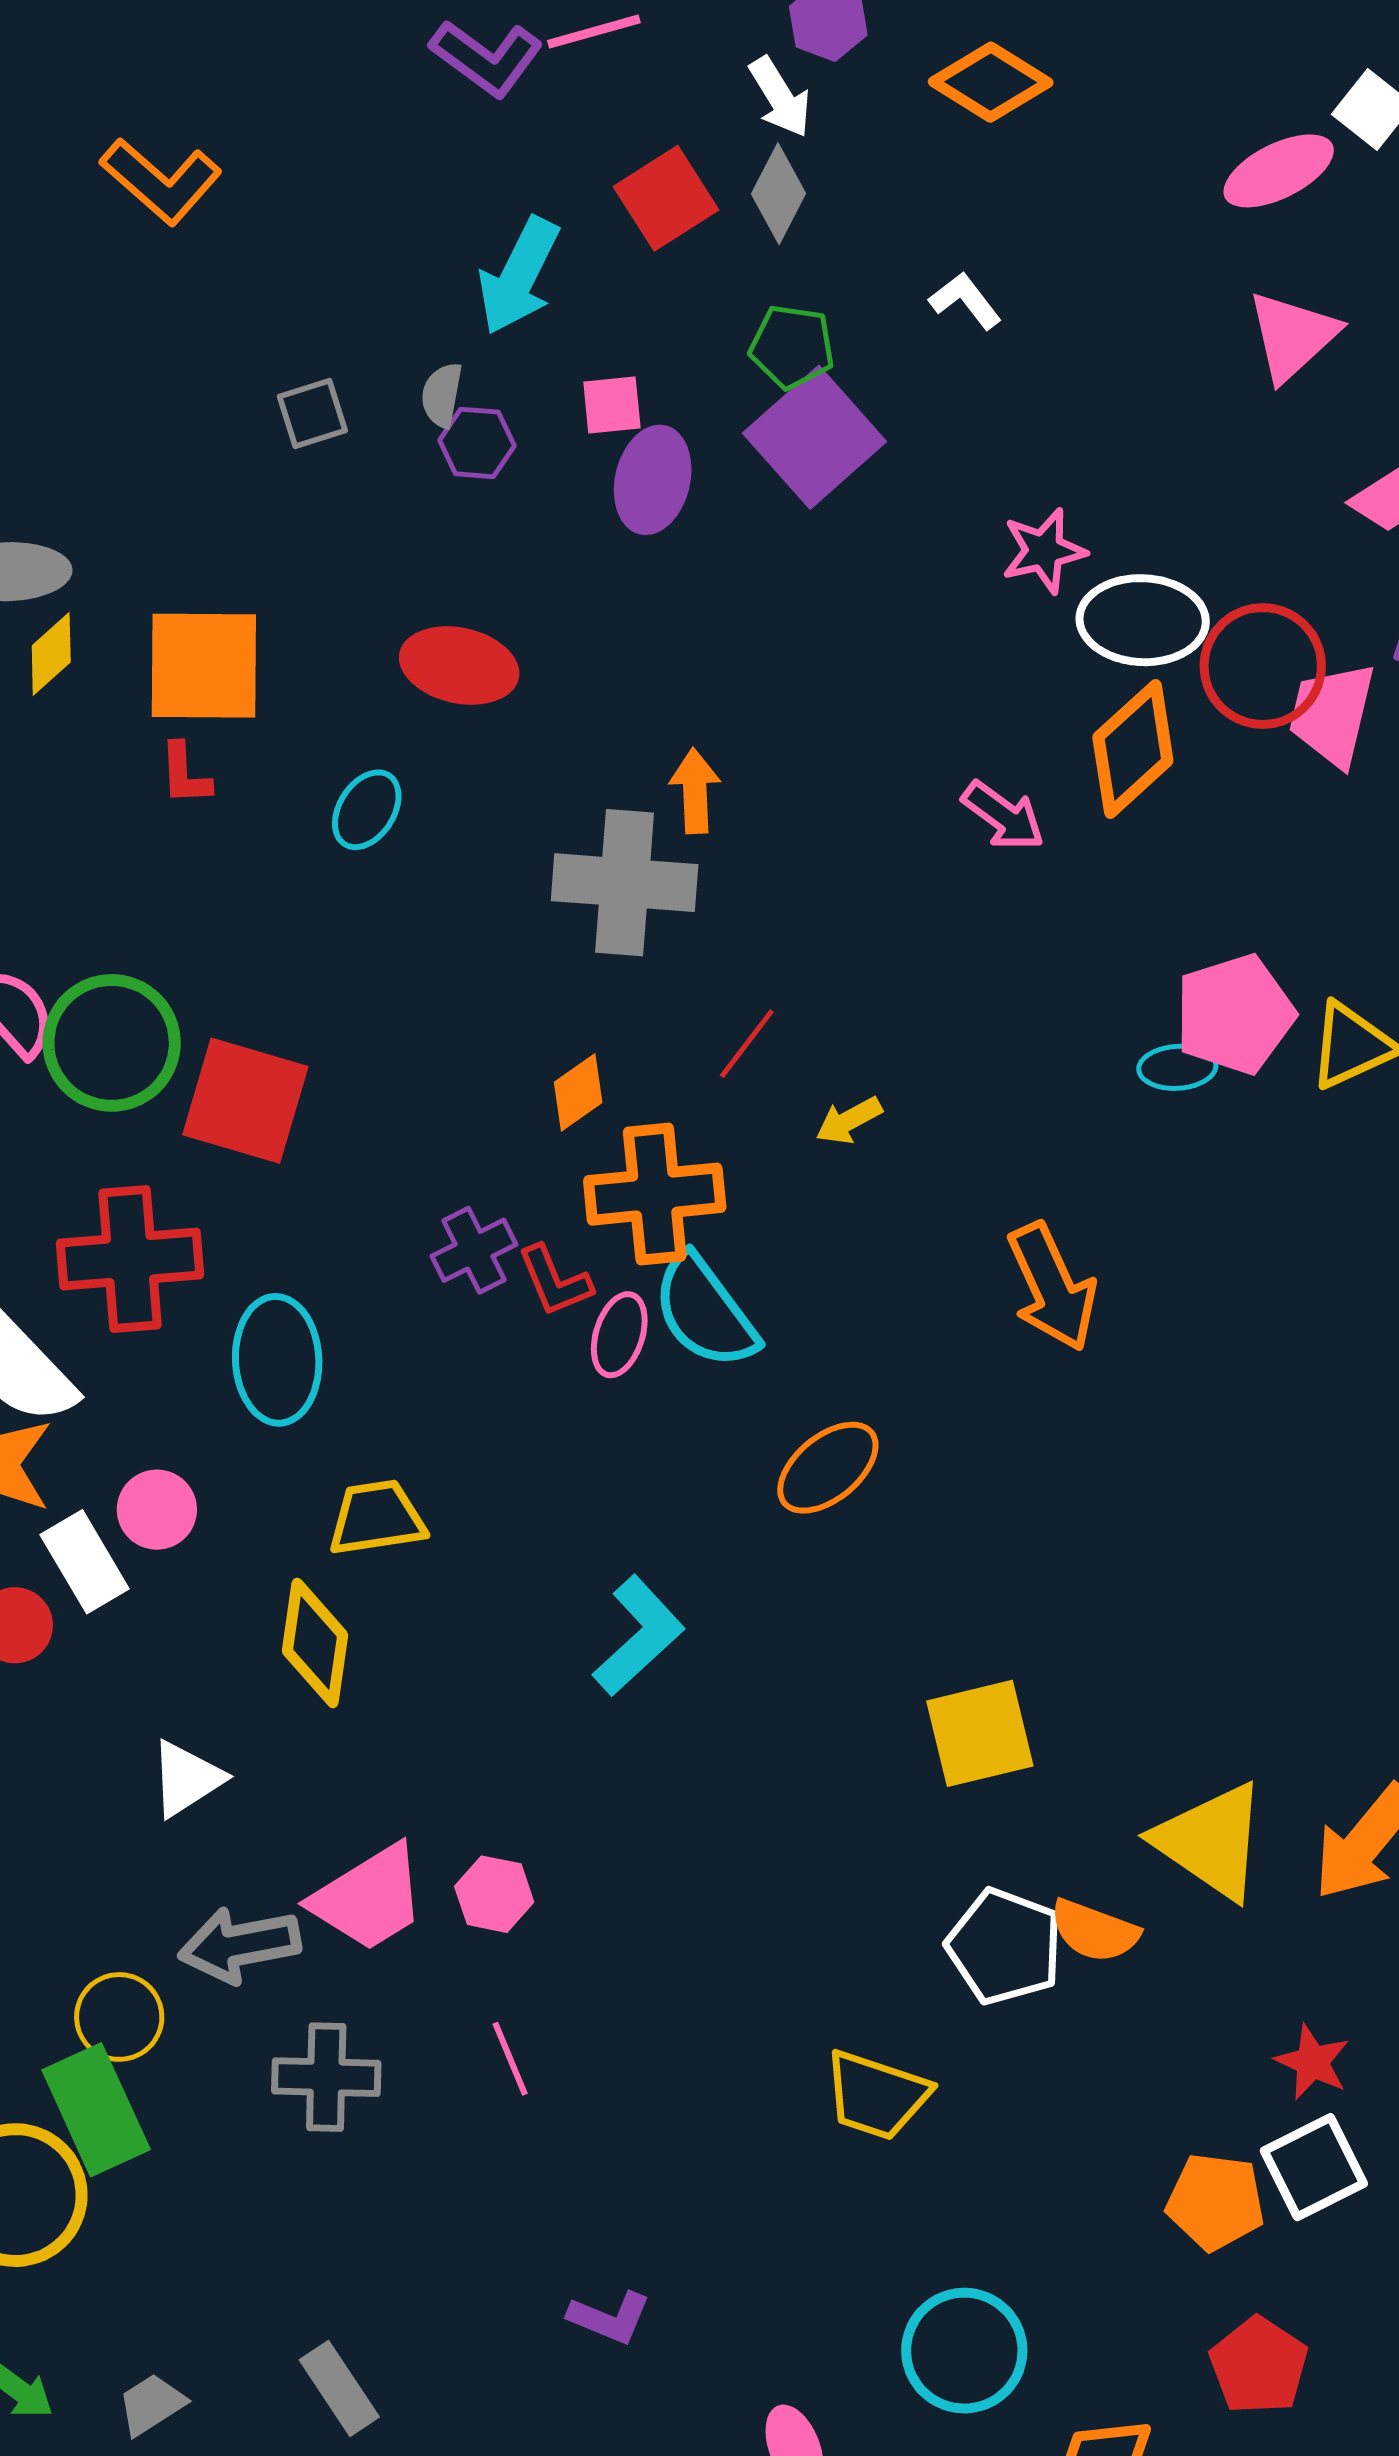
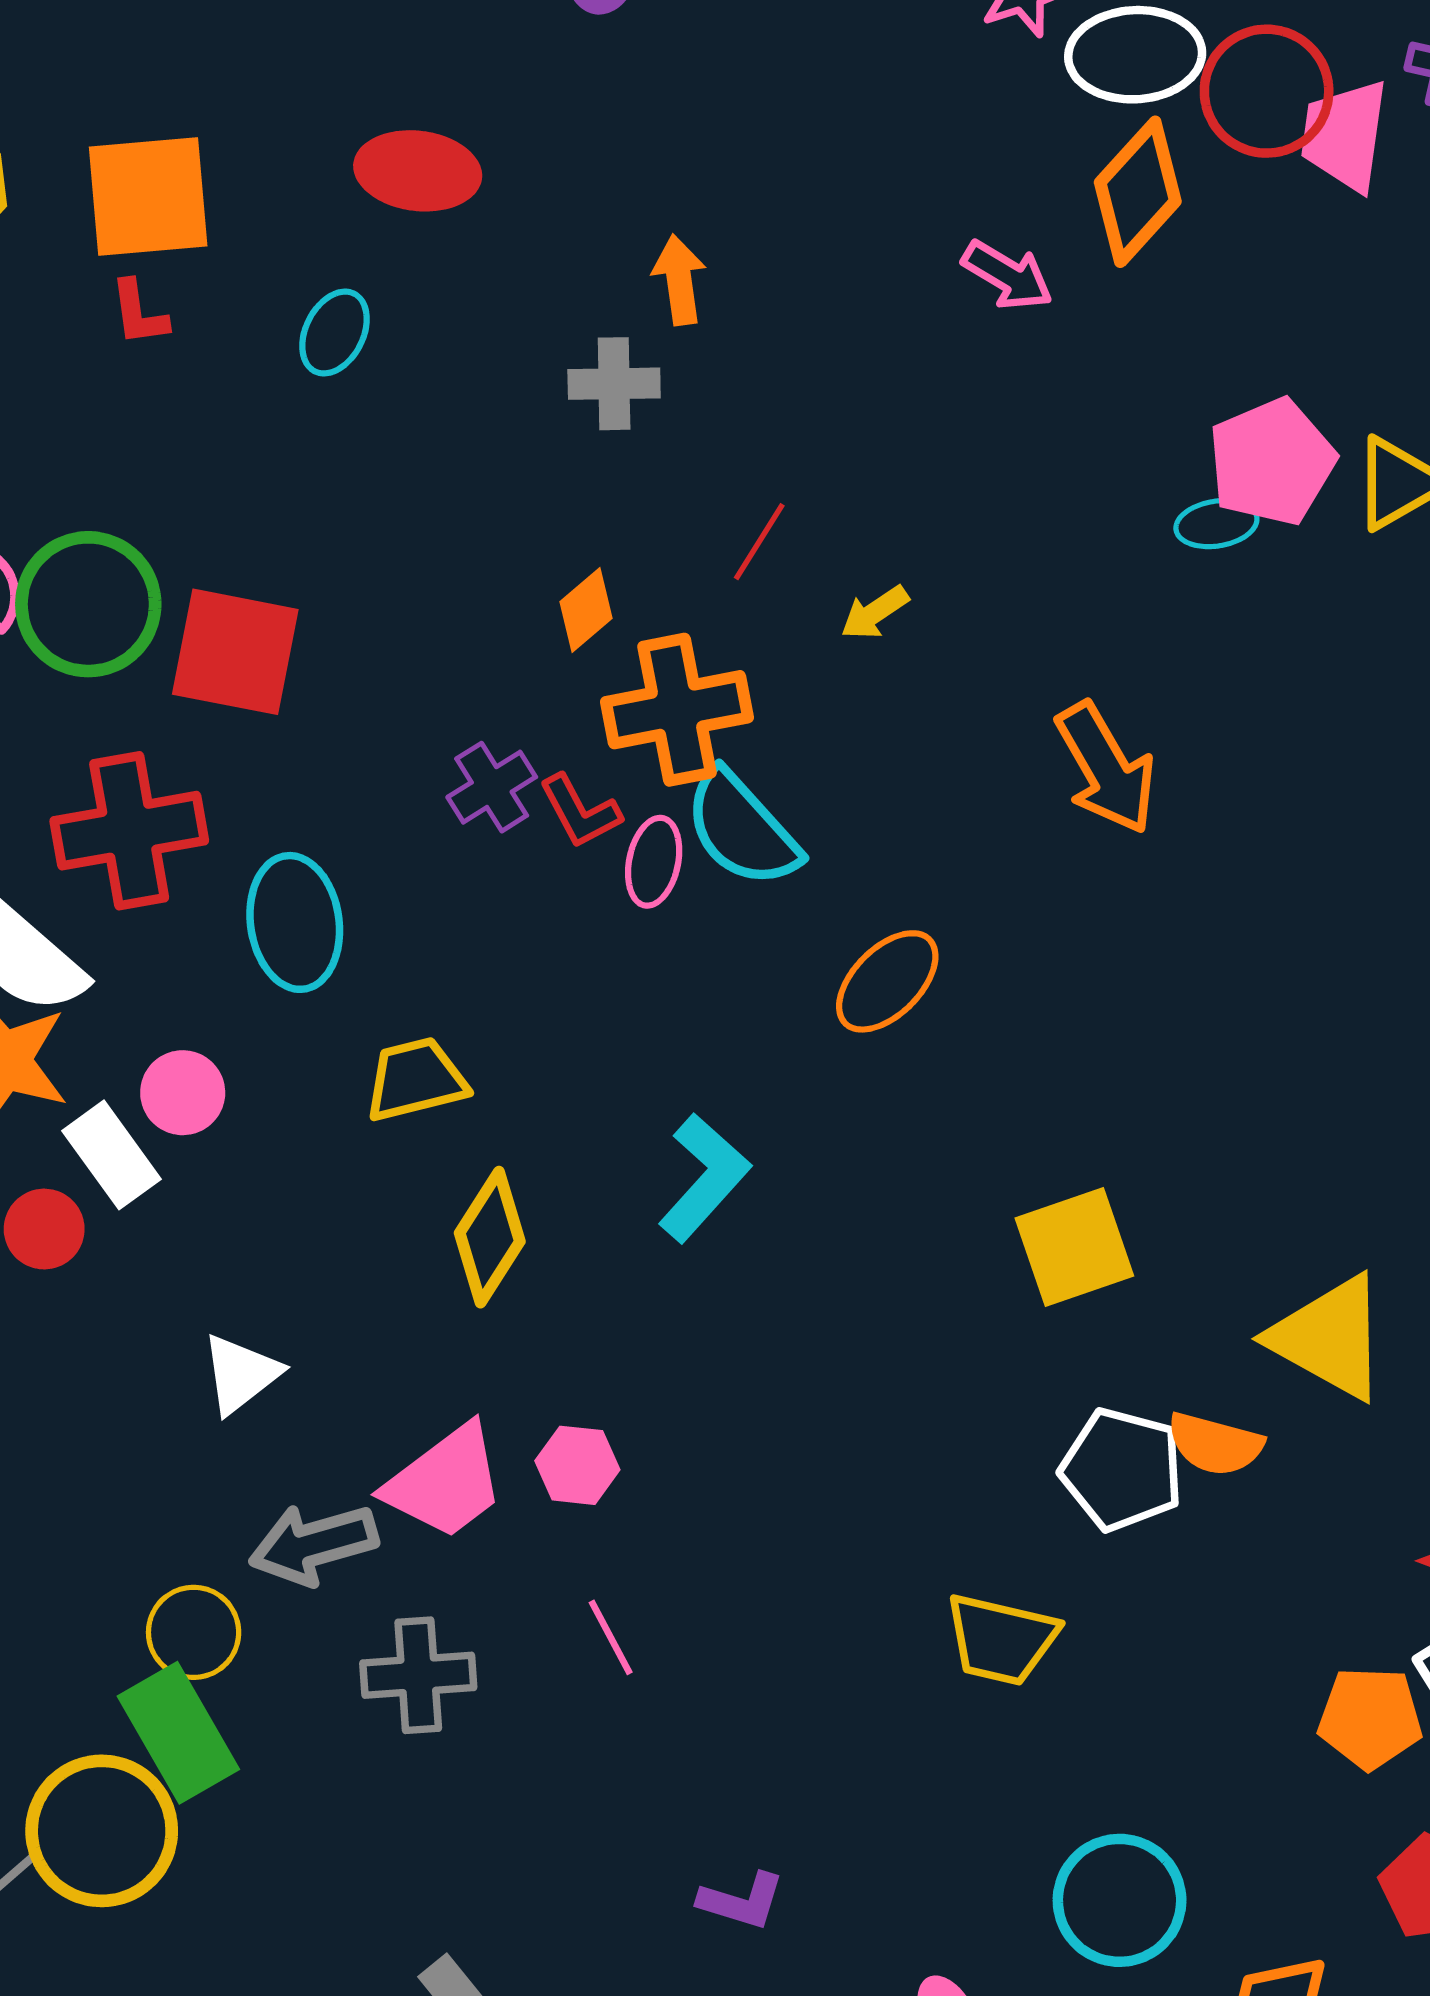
gray cross: (625, 883) -> (614, 384), size x0.6
yellow diamond: (315, 1643) -> (490, 1237), moved, turned 30

